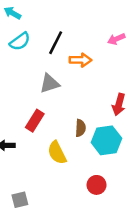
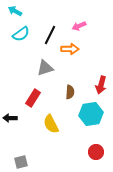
pink arrow: (116, 39) -> (79, 26), moved
brown semicircle: (80, 128) -> (70, 92), moved
red circle: (97, 185) -> (96, 152), moved

